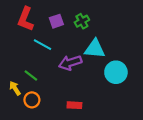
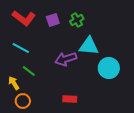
red L-shape: (26, 19) -> (24, 18), turned -75
cyan line: (43, 45) -> (21, 48), moved
orange circle: (32, 100) -> (23, 101), moved

